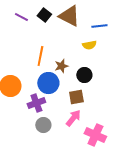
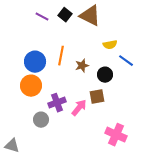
blue line: (99, 26) -> (126, 61), moved, turned 42
blue circle: (48, 83) -> (35, 62), moved
pink arrow: (73, 118) -> (79, 108), moved
gray circle: (43, 125) -> (41, 120), moved

